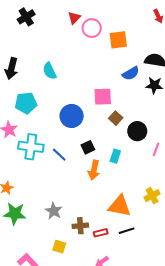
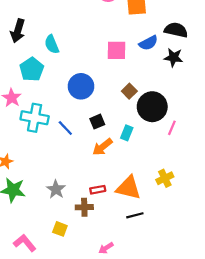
cyan semicircle: (50, 71) -> (52, 44), moved
pink square: (103, 97) -> (116, 50), moved
cyan pentagon: (26, 103) -> (32, 69), turned -30
black circle: (137, 131) -> (152, 107), size x1.4
orange arrow: (94, 170) -> (102, 147), turned 36
red rectangle: (101, 233) -> (98, 190), moved

